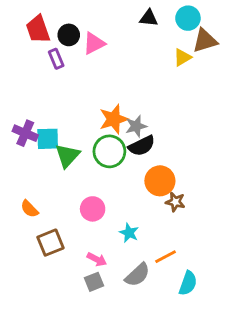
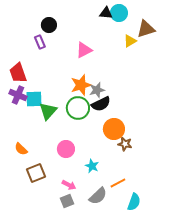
cyan circle: (188, 18) -> (119, 13), moved
red trapezoid: (38, 29) -> (18, 73), moved
pink triangle: (94, 43) -> (84, 50), moved

